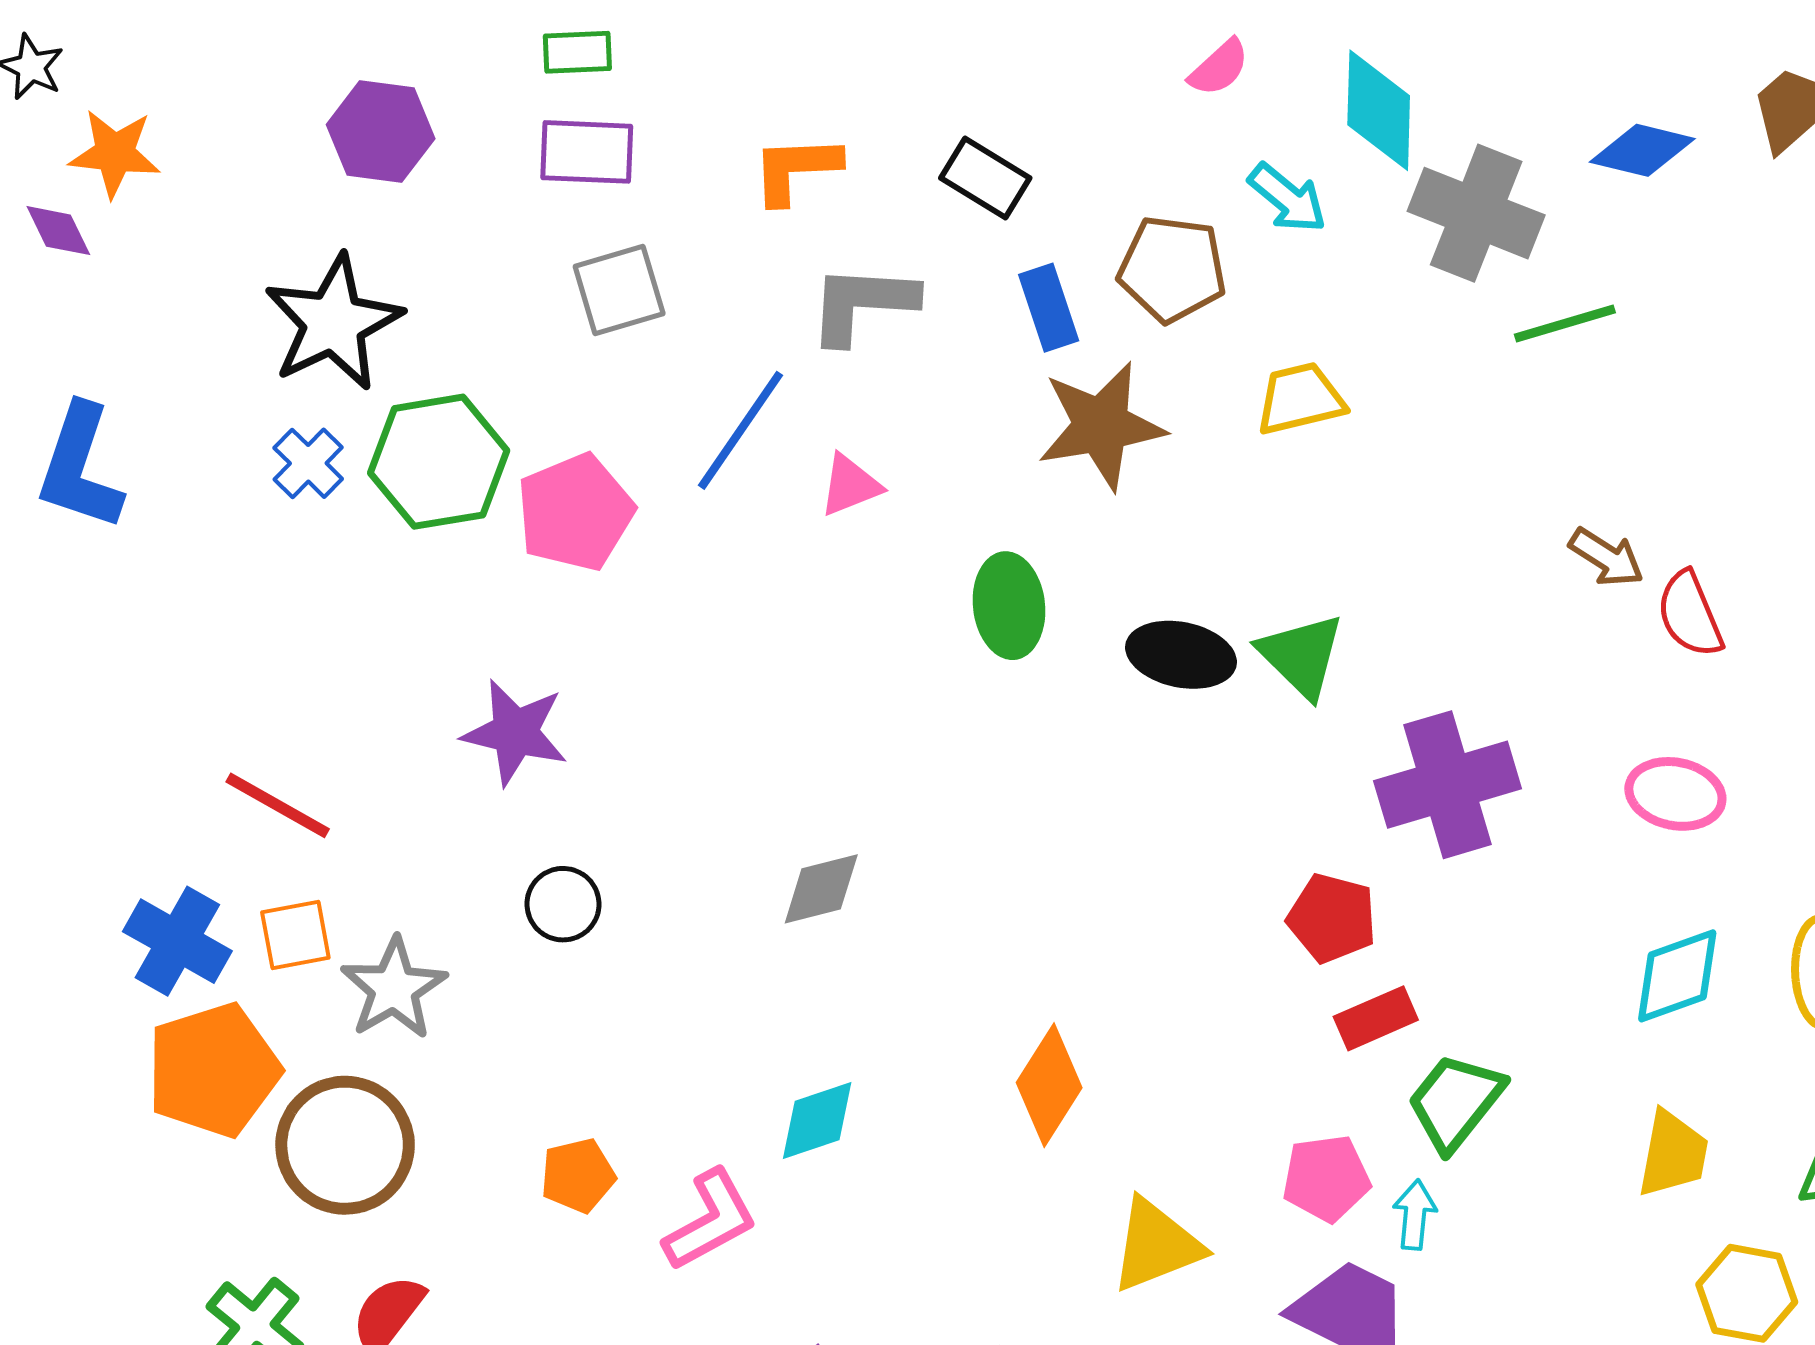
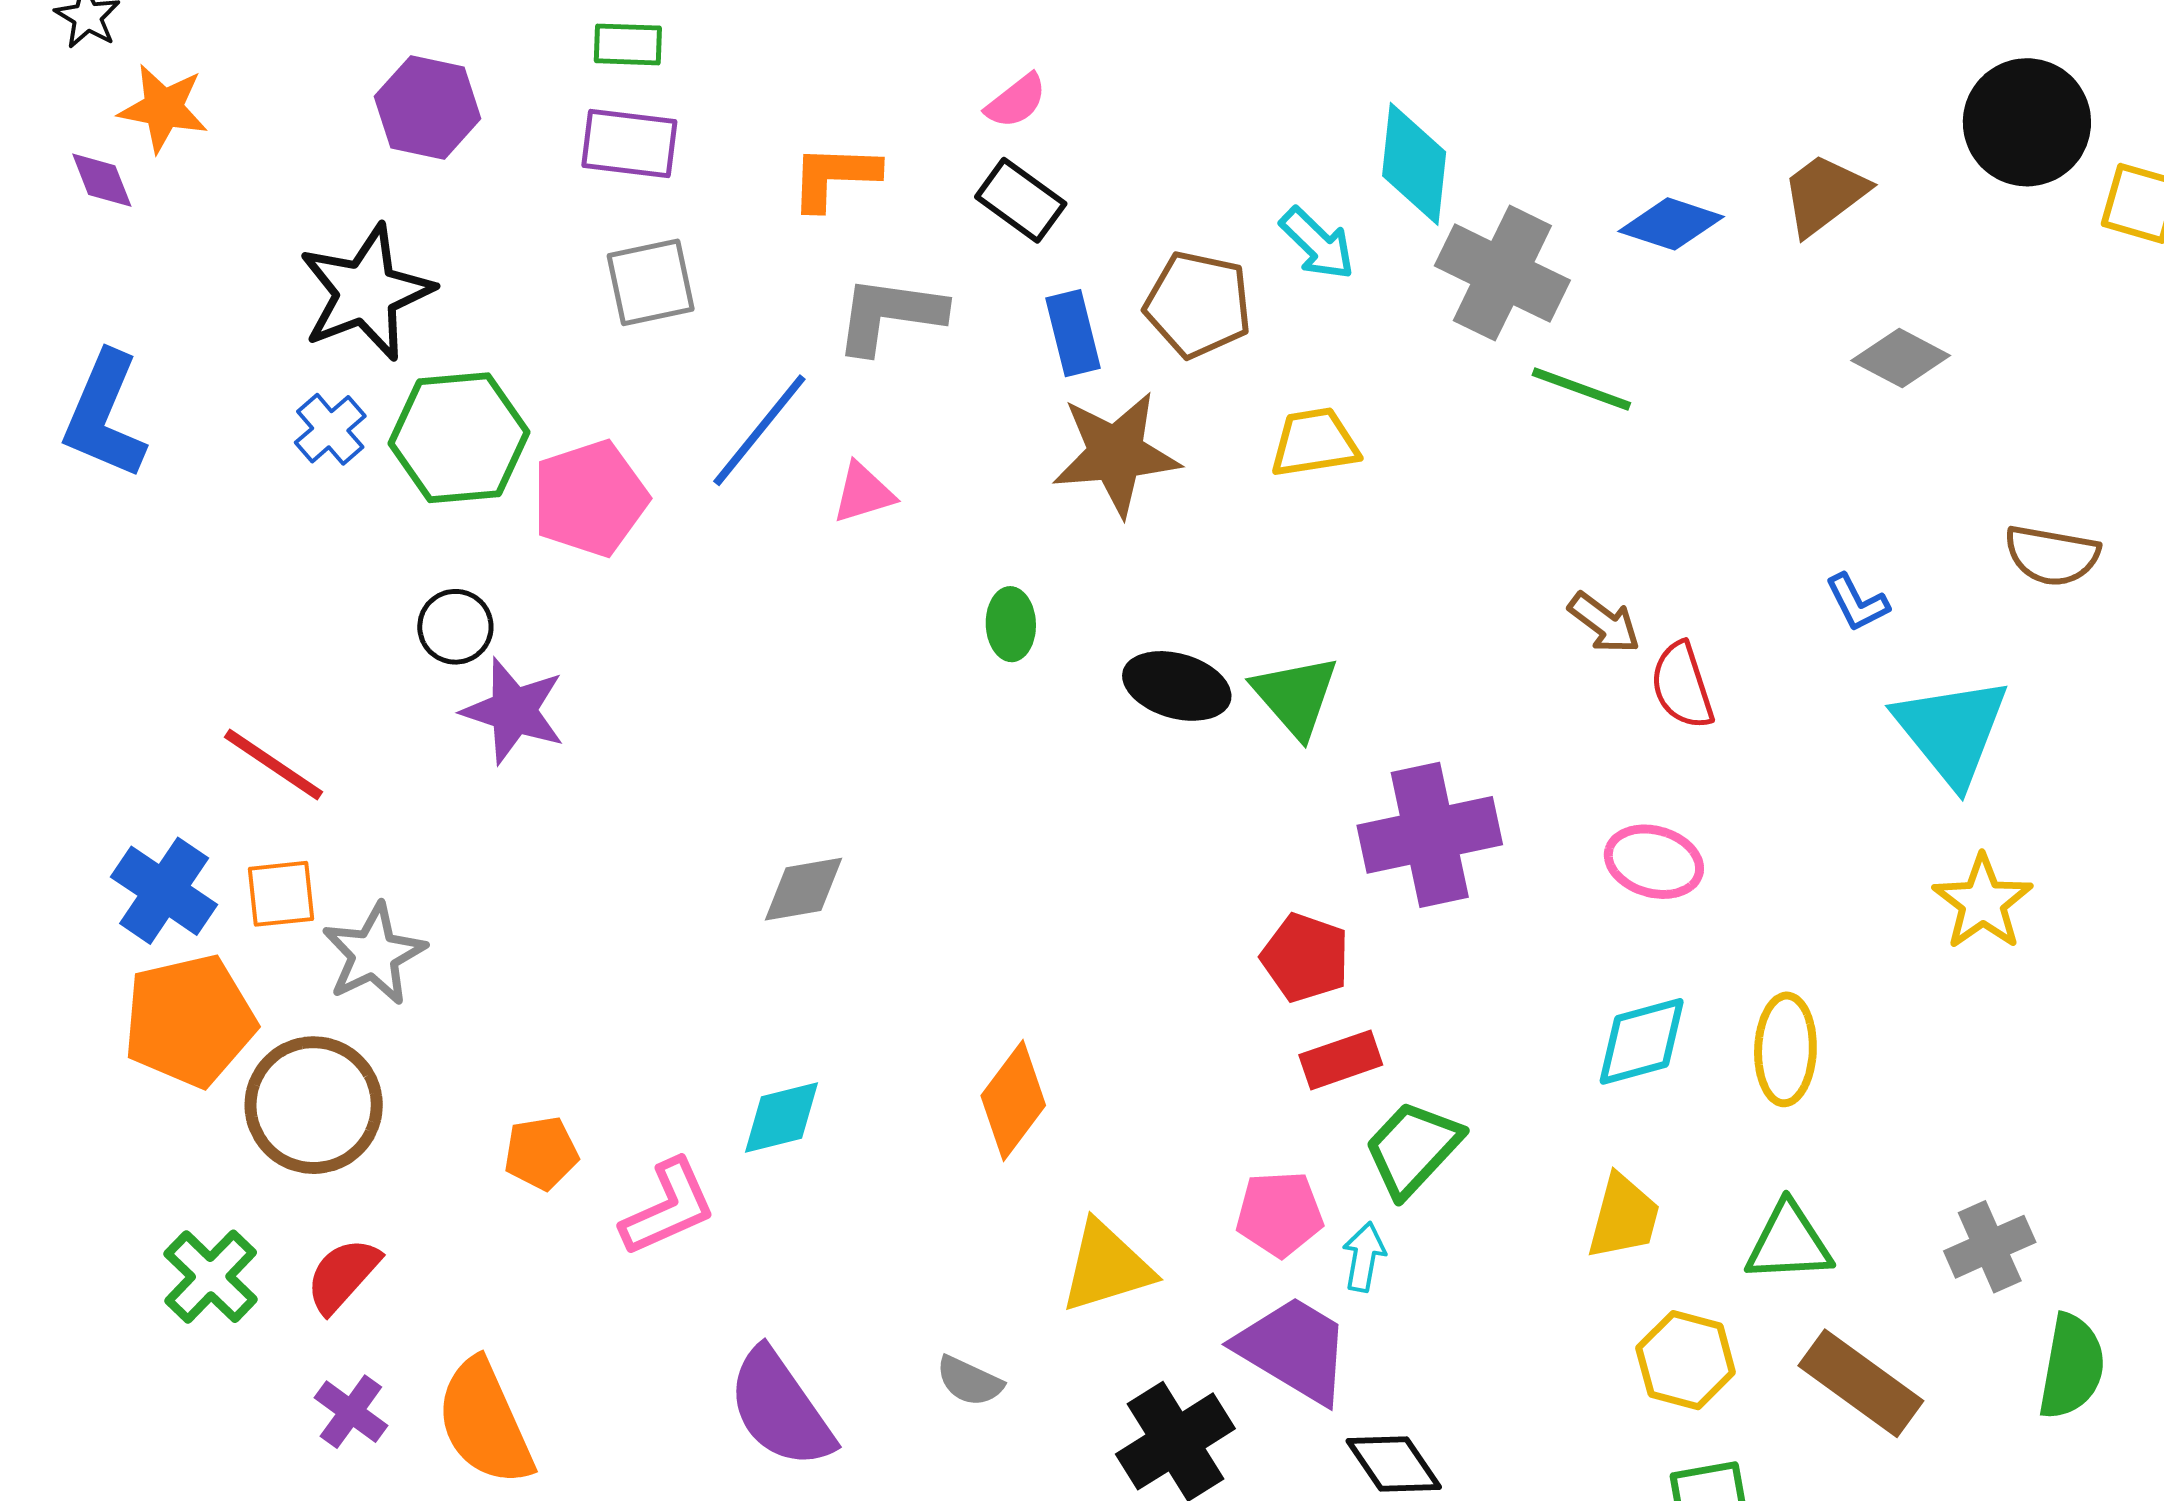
pink semicircle: (1219, 68) -> (1016, 101), moved
green line: (1565, 324) -> (1581, 389), turned 32
green ellipse: (1009, 606) -> (1011, 624), size x0.7
black circle: (563, 904) -> (455, 627), moved

